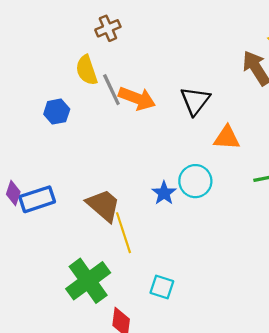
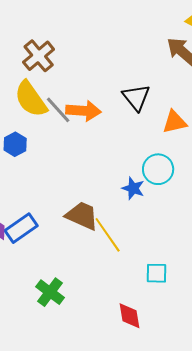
brown cross: (108, 28) -> (39, 56), size x1.4
yellow semicircle: (87, 70) -> (31, 99), size x1.4
green cross: (88, 281) -> (50, 292), moved, size x0.7

